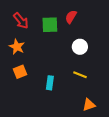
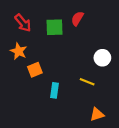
white circle: (80, 47) -> (102, 58), moved
orange square: (20, 72) -> (35, 70), moved

